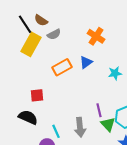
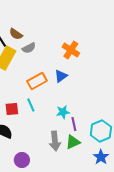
cyan star: (115, 73) -> (63, 112), moved
green triangle: (108, 124) -> (73, 142), moved, turned 49
cyan line: (56, 131) -> (31, 105), moved

